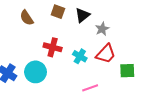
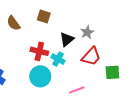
black triangle: (82, 15) -> (67, 39), moved
cyan cross: (80, 56) -> (58, 59), moved
cyan circle: (36, 72) -> (40, 76), moved

